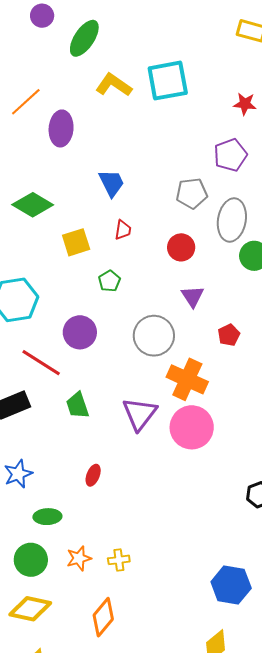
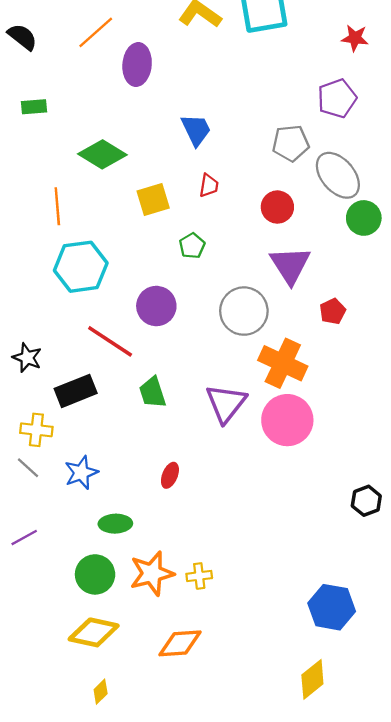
gray ellipse: (232, 220) -> (338, 175), turned -51
purple triangle: (193, 296) -> (290, 265), size x1.5
orange star: (79, 558) -> (152, 573), size x1.5
orange diamond: (103, 617) -> (180, 643), turned 45

